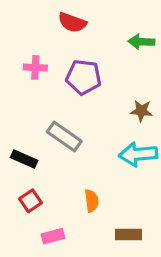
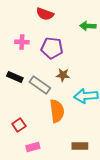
brown star: (141, 111) -> (63, 75), moved
black rectangle: (24, 159) -> (15, 77), moved
orange semicircle: (92, 201) -> (57, 111), moved, size x1.6

